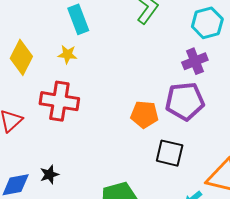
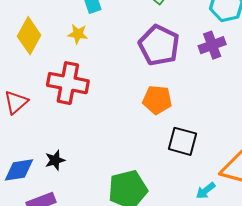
purple pentagon: (185, 101) -> (159, 45), moved, turned 30

